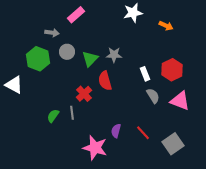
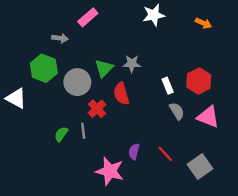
orange arrow: (166, 26) -> (203, 23), moved
gray circle: (67, 52) -> (77, 82), moved, size x1.5

